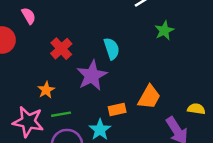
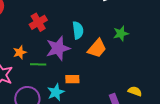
green star: (164, 31) -> (121, 33), moved
orange trapezoid: (149, 97) -> (97, 48), moved
green line: (61, 114) -> (38, 64), moved

